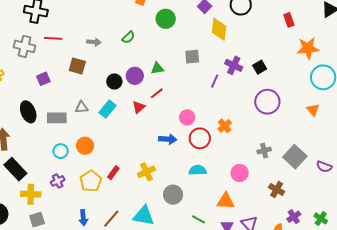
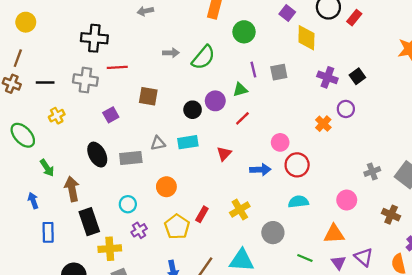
red rectangle: (289, 20) -> (354, 18), moved, turned 64
green semicircle: (128, 37) -> (203, 57), size x1.6
gray arrow: (94, 42) -> (171, 53), moved
purple line: (215, 81) -> (253, 70), moved, turned -32
purple circle: (267, 102) -> (346, 109), moved, size x0.6
red triangle: (139, 107) -> (224, 154), moved
cyan rectangle: (108, 109) -> (188, 142), turned 48
orange cross: (225, 126) -> (323, 124), moved
cyan circle: (61, 151) -> (128, 204), moved
black rectangle: (15, 169) -> (89, 222), turned 30

